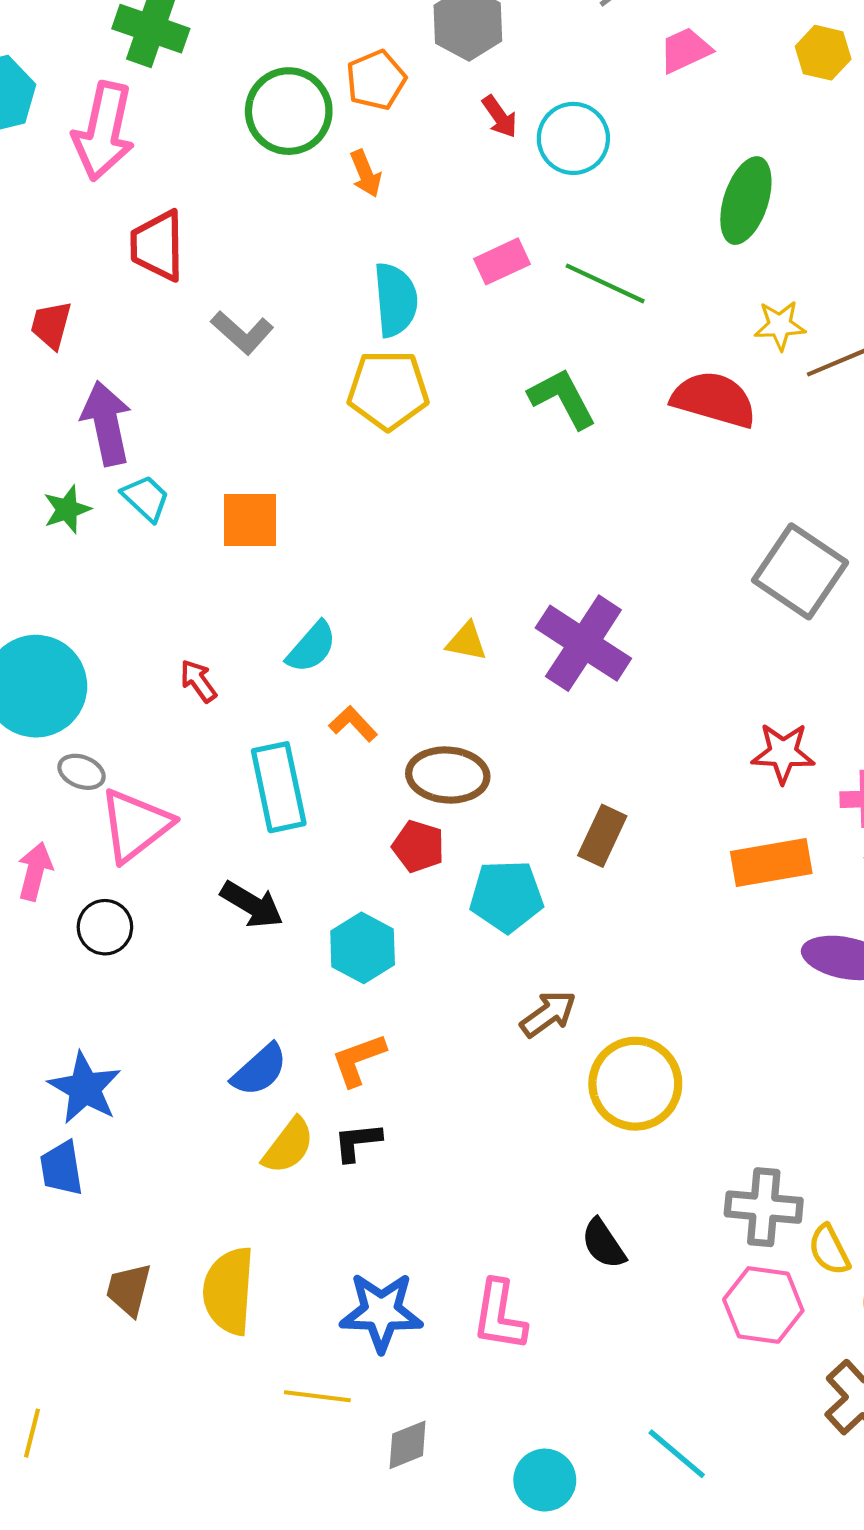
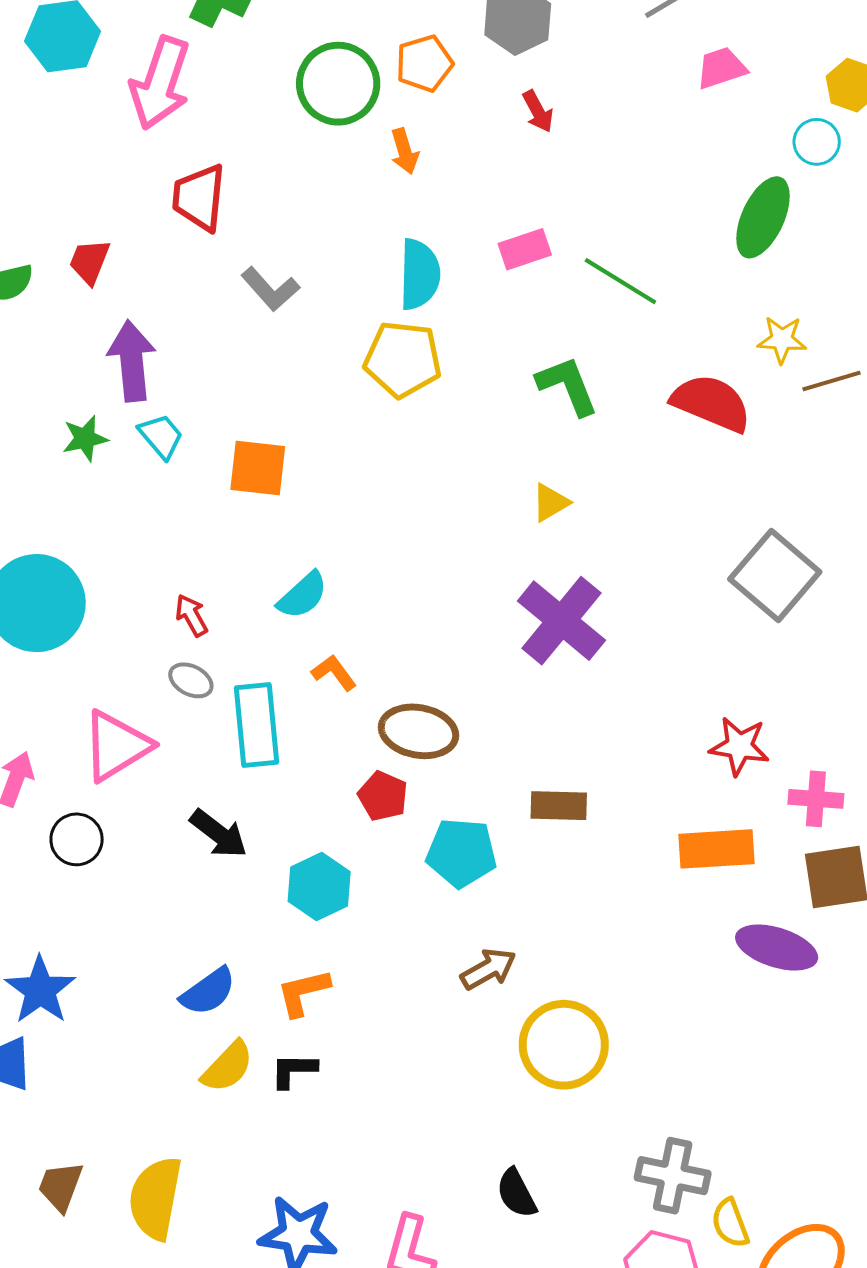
cyan circle: (573, 138) -> (817, 142), moved, size x0.7
yellow triangle: (467, 642) -> (550, 503), moved, turned -48
gray ellipse: (81, 772) -> (191, 680), moved
brown rectangle: (602, 836) -> (559, 806), turned 60

